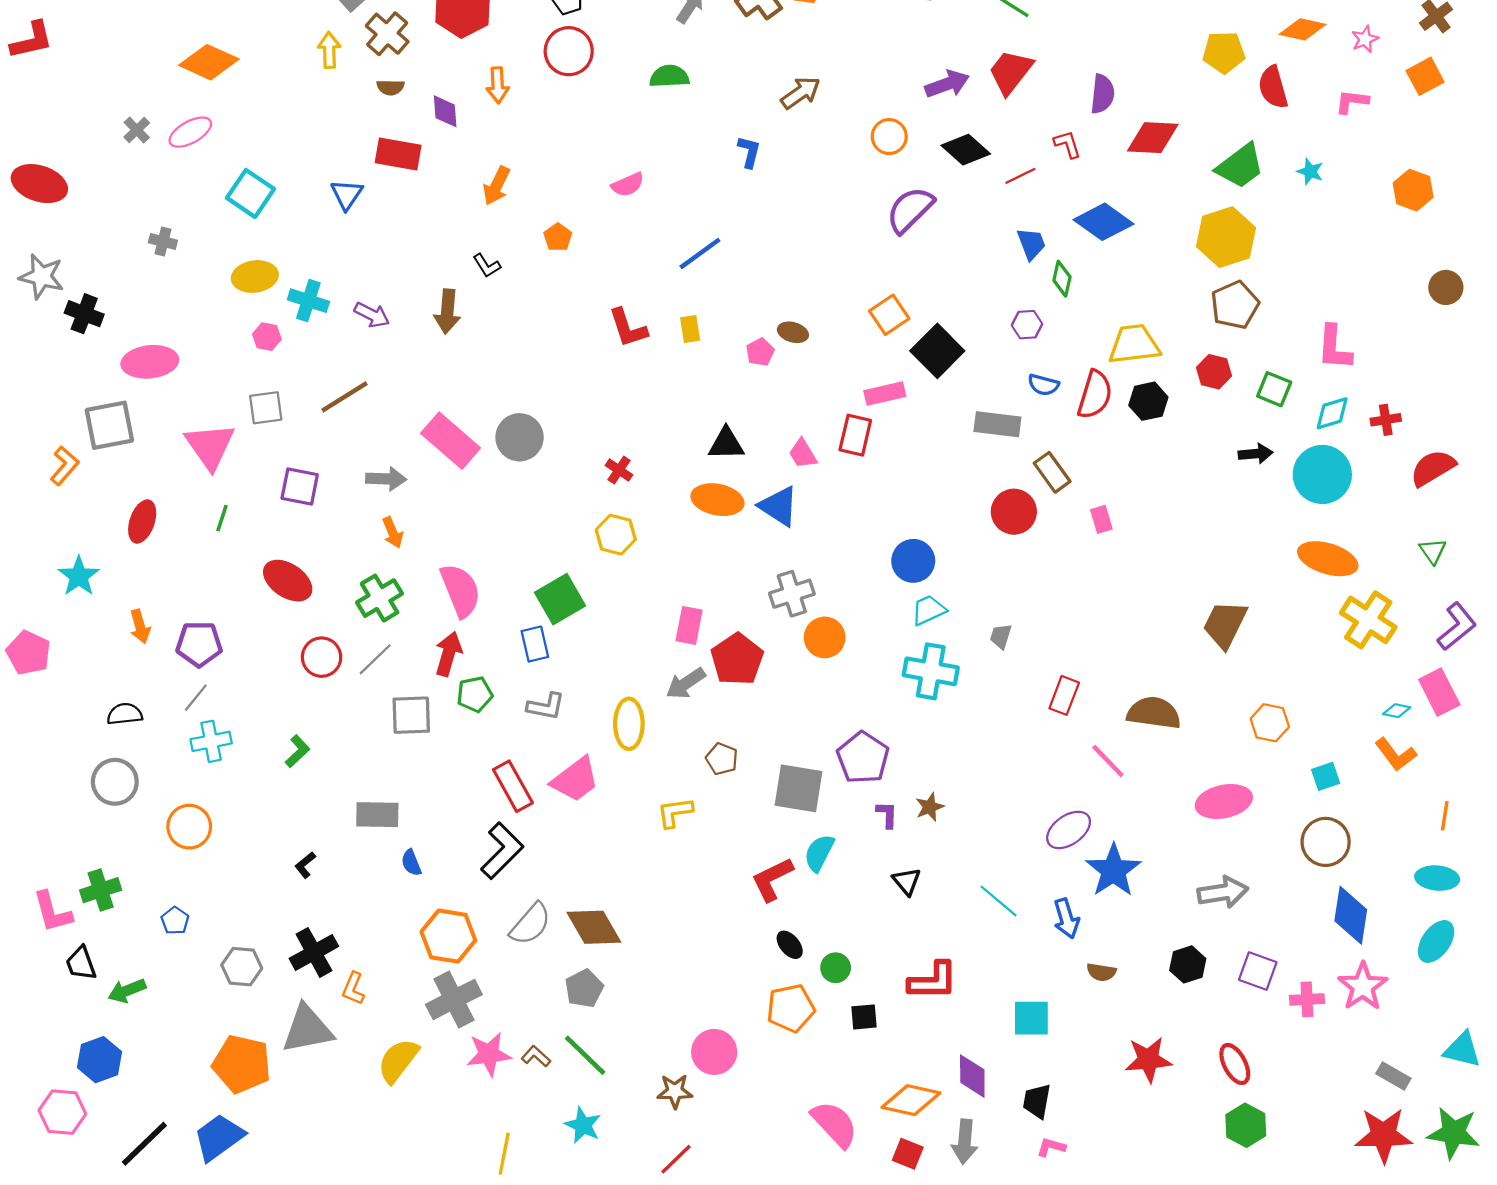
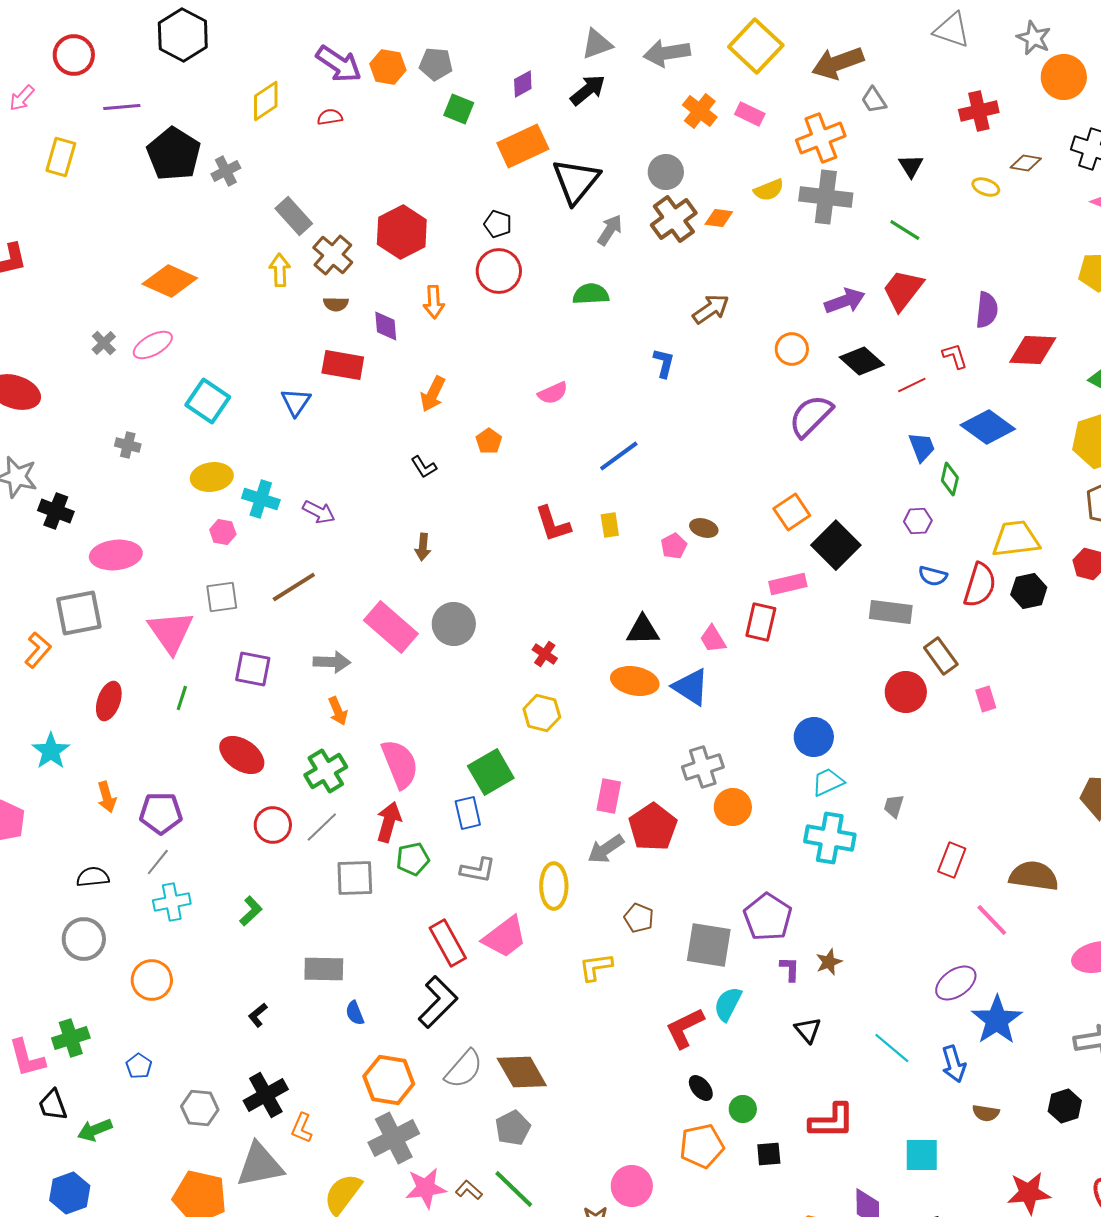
brown arrow: (447, 312) -> (423, 547), moved, size x0.7

